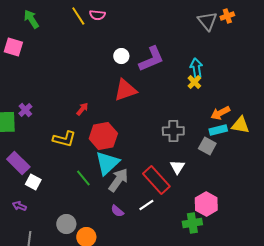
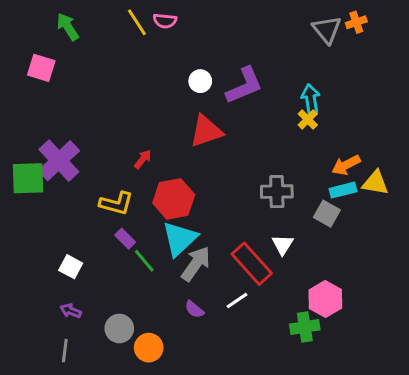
purple cross: (25, 110) -> (59, 161), size x2.0
purple rectangle: (18, 163) -> (125, 239), moved, size x0.6
purple arrow: (19, 206) -> (71, 311), moved

